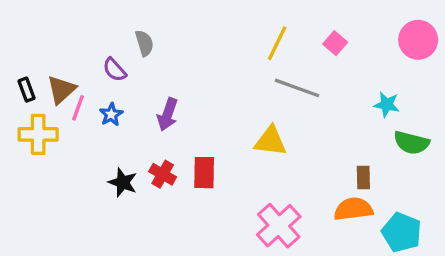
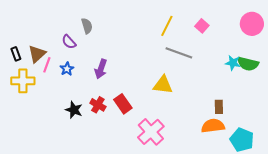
green semicircle: (411, 143) -> (248, 64), moved
red rectangle: (204, 173) -> (123, 104), turned -36
pink cross: (279, 226) -> (151, 132), moved

